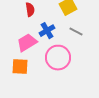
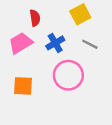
pink trapezoid: (27, 43) -> (21, 43), moved

